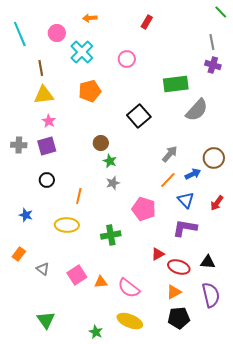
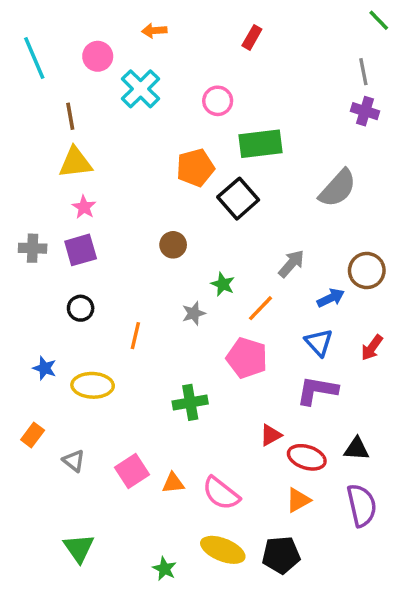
green rectangle: (176, 84) -> (260, 144), moved
orange pentagon: (90, 91) -> (195, 168), moved
green star: (110, 161) -> (223, 284), moved
orange line: (168, 180) -> (260, 308), moved
yellow ellipse: (67, 225) -> (93, 385), moved
black pentagon: (179, 318) -> (281, 555), moved

